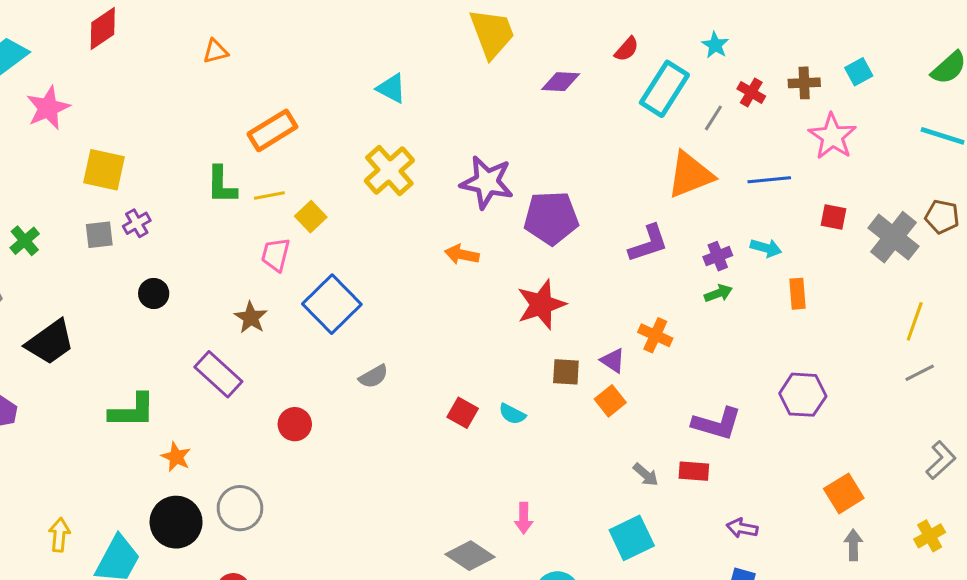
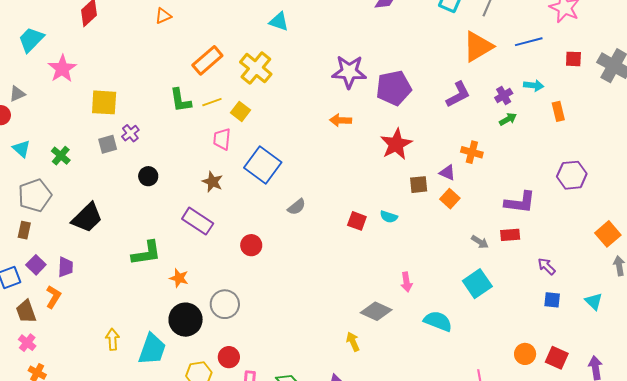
yellow cross: (389, 170) -> (256, 68), moved
purple arrow: (742, 528) -> (547, 266), turned 42

